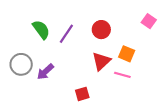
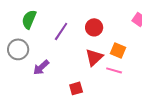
green semicircle: (41, 30) -> (29, 19), moved, turned -120
gray circle: (21, 64) -> (18, 49), moved

